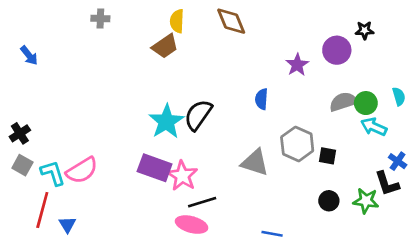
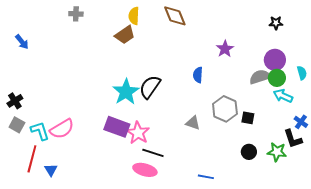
purple circle: (337, 50) -> (275, 60), moved
gray triangle: (255, 162) -> (193, 123), size x0.7
black line: (202, 202) -> (153, 153), turned 35

